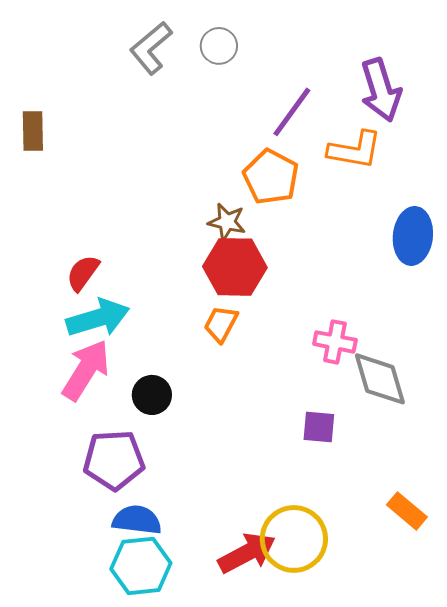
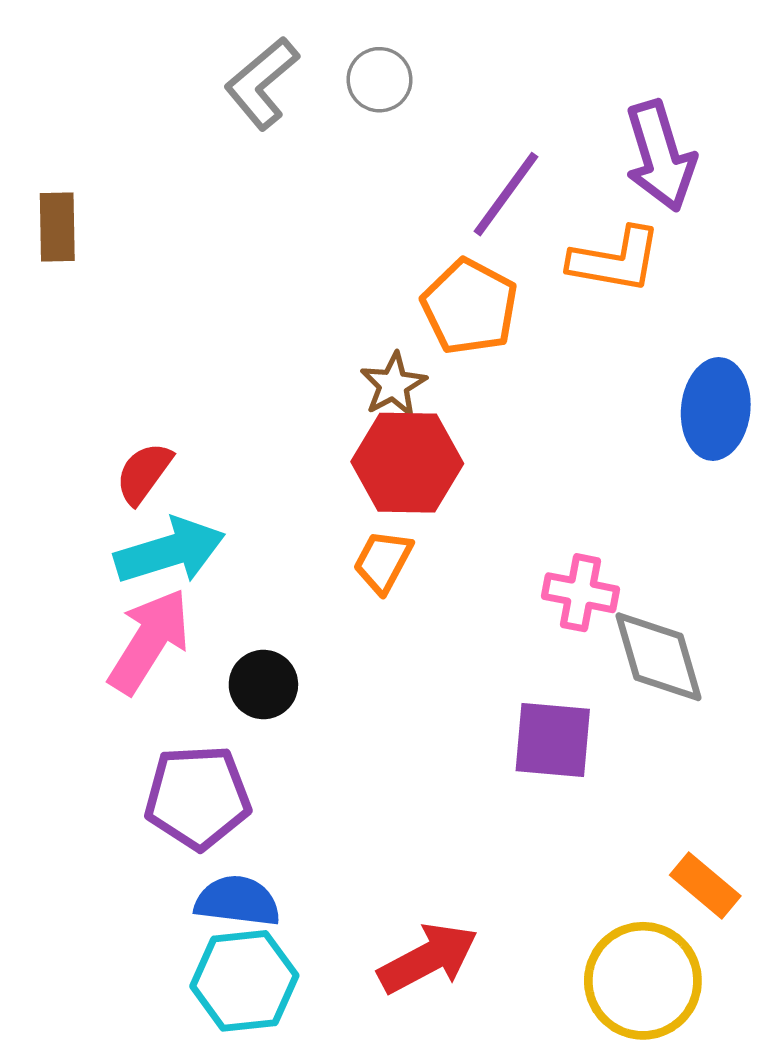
brown star: (227, 222) -> (393, 385), turned 30
purple square: (319, 427) -> (553, 740), size x1.4
yellow circle: (294, 539) -> (643, 981), moved

